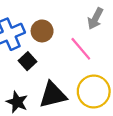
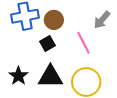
black square: (28, 61) -> (47, 44), moved

